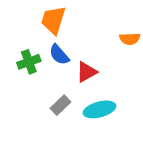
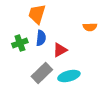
blue semicircle: (59, 55) -> (41, 38), turned -133
gray rectangle: (61, 105) -> (42, 73), size x1.5

